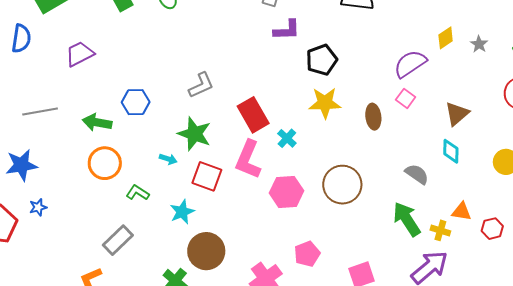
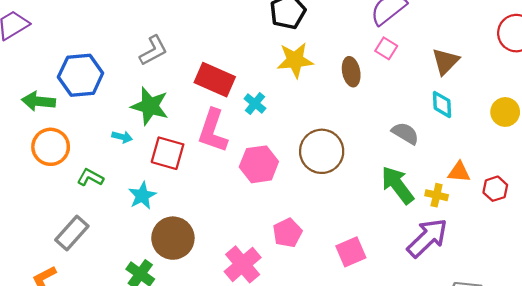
blue hexagon: (136, 102) -> (81, 75), size x1.4
red rectangle: (253, 115) -> (215, 80), turned -32

